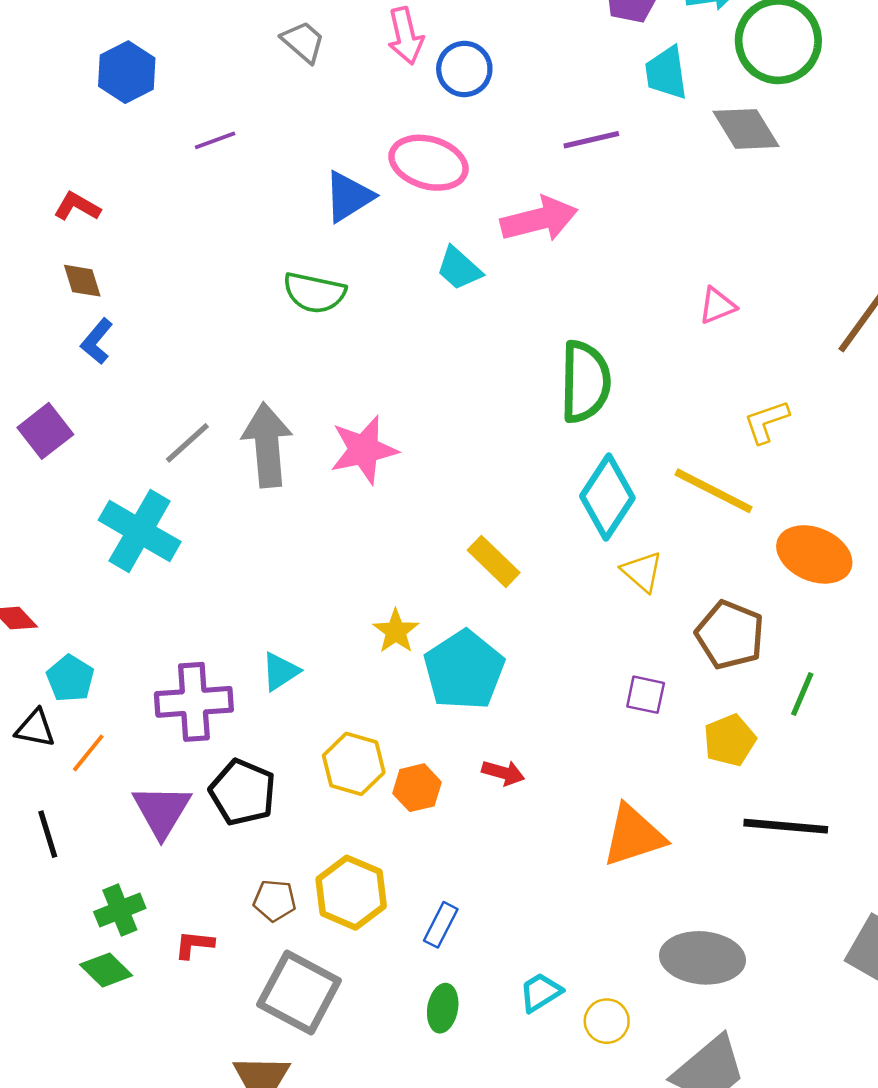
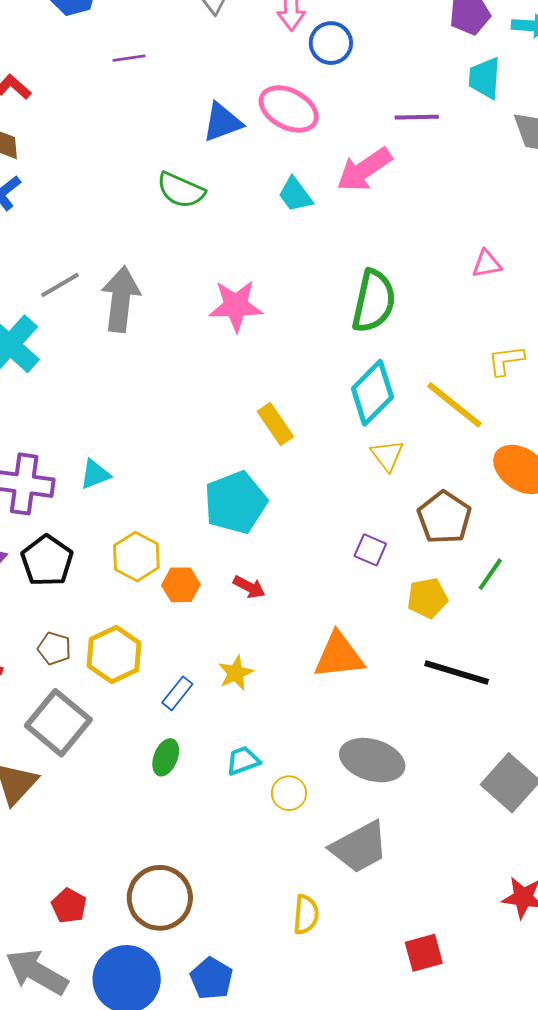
pink arrow: (539, 219) -> (364, 170), turned 148
pink star: (364, 450) -> (236, 306), moved
yellow star: (396, 631) -> (236, 673), moved

